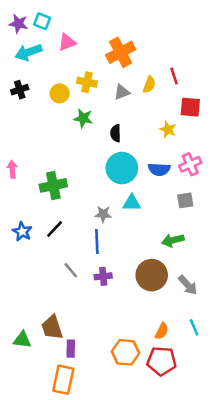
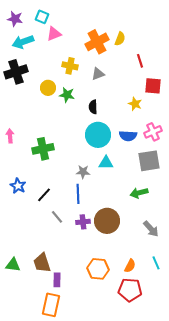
cyan square: (42, 21) -> (42, 17), moved
yellow semicircle: (149, 85) -> (120, 39), moved
black cross: (20, 90) -> (16, 72), size x1.6
yellow circle: (60, 93) -> (48, 88), moved
gray square: (185, 200) -> (149, 161), size x1.6
black line: (55, 229) -> (44, 195), moved
brown circle: (152, 275) -> (107, 221), moved
green triangle: (22, 340) -> (13, 265), moved
orange hexagon: (126, 352) -> (98, 269), moved

